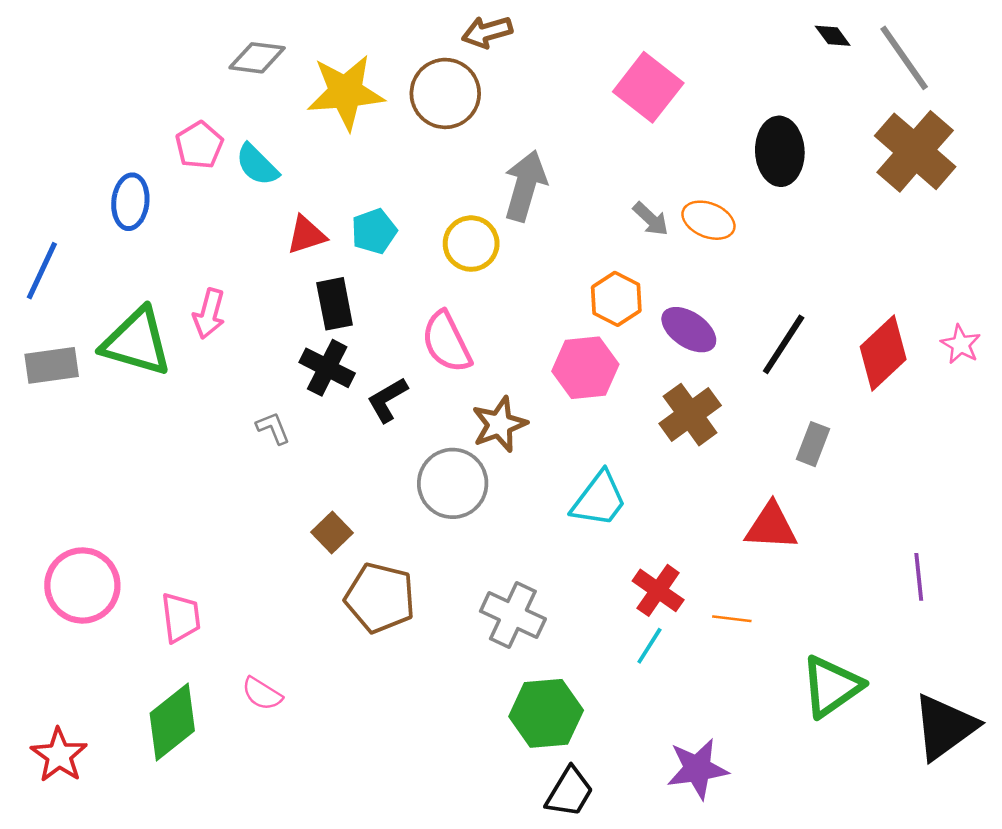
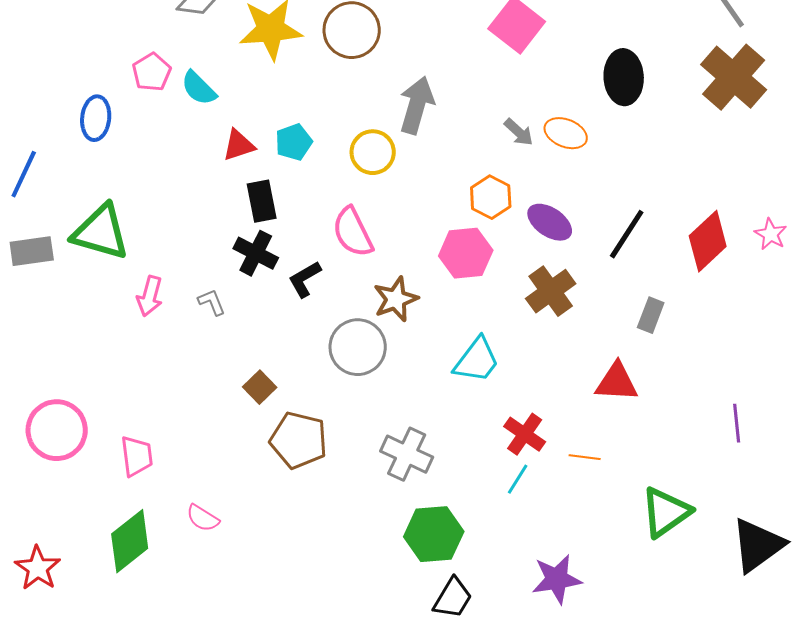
pink arrow: (209, 314) -> (150, 296), moved

